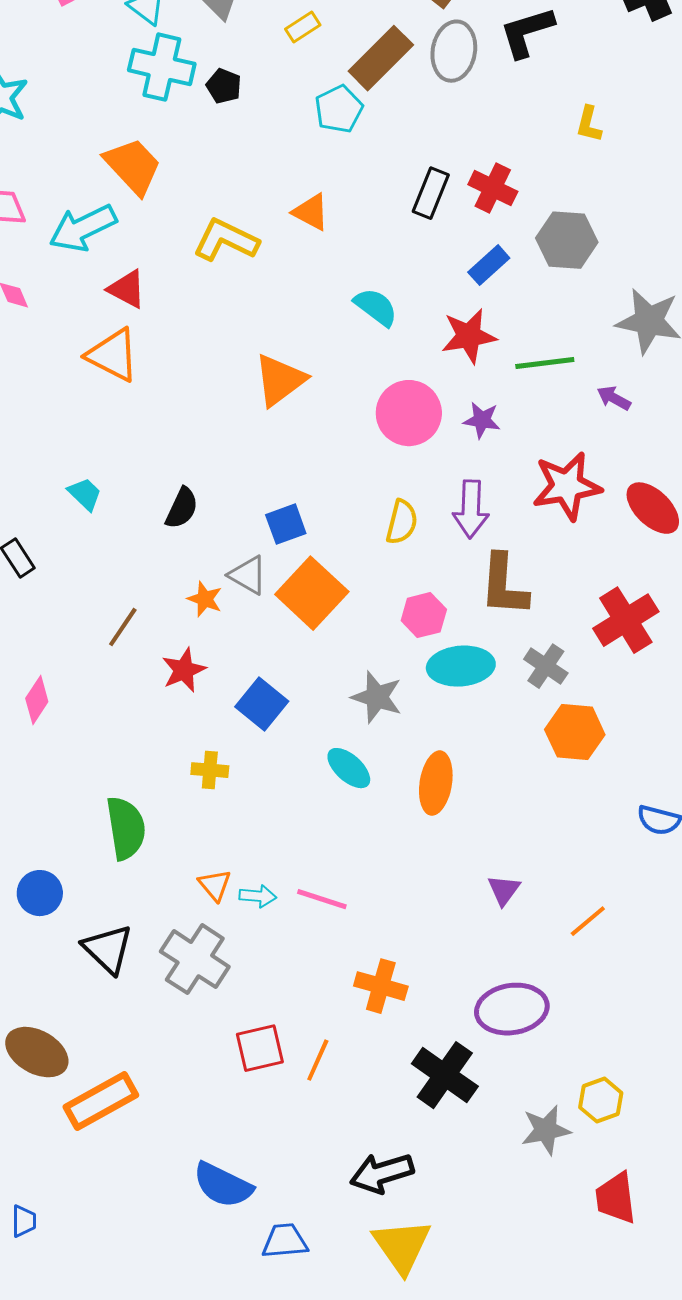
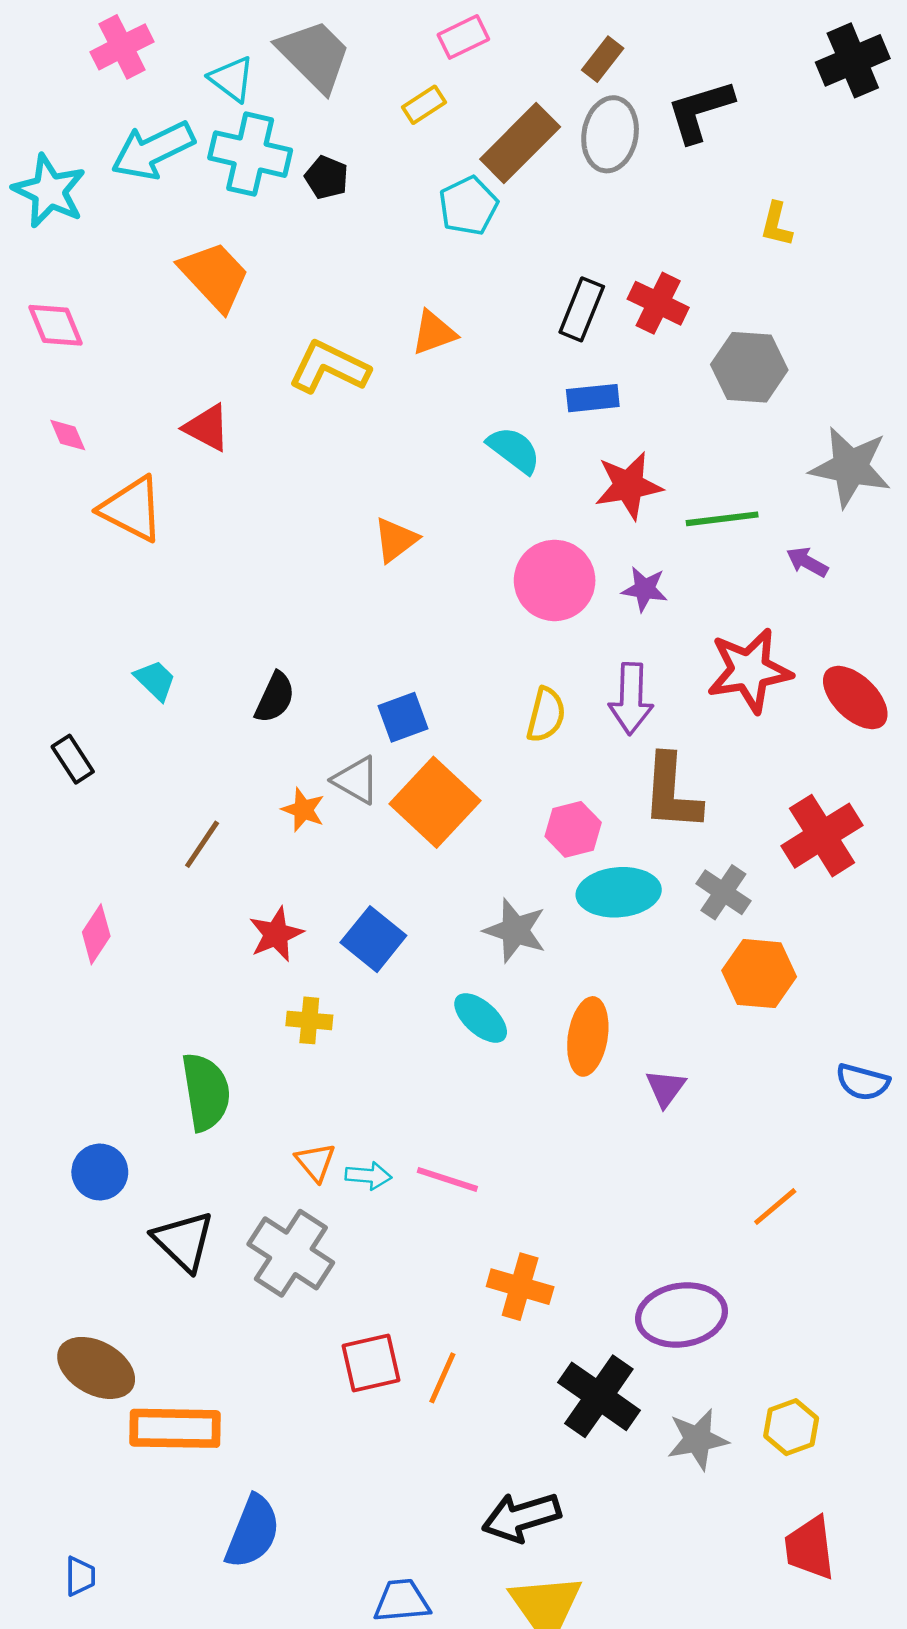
orange triangle: (311, 212) -> (434, 333), turned -48
cyan arrow: (83, 228) -> (153, 150), moved
blue rectangle: (489, 265) -> (593, 398), moved, turned 36
orange triangle: (113, 355) -> (132, 509), moved
orange triangle: (280, 380) -> (396, 540), size x0.7
red star: (184, 670) -> (276, 934), moved
purple triangle: (504, 890) -> (665, 1088), moved
orange rectangle: (101, 1101) -> (175, 1428), turned 30
gray star: (546, 1130) -> (698, 1439), moved
blue semicircle: (223, 1185) -> (253, 1532), moved, turned -94

